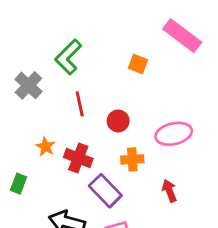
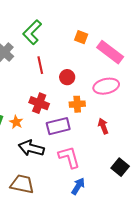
pink rectangle: (182, 36) -> (110, 52), moved
orange star: (46, 147) -> (16, 122), moved
purple rectangle: (105, 191) -> (58, 126), turned -60

